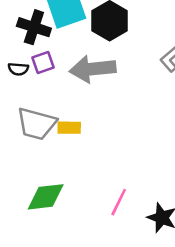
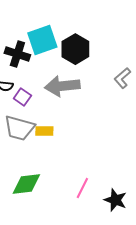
purple square: (43, 62) -> (22, 97), moved, turned -36

